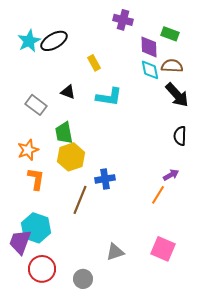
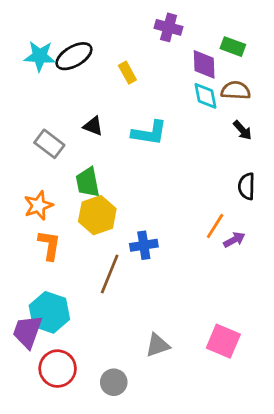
cyan star: (29, 41) -> (40, 56), turned 30
yellow rectangle: (94, 63) -> (127, 73), moved
black arrow: (177, 95) -> (242, 130), size x0.6
orange line: (158, 195) -> (215, 226), moved

